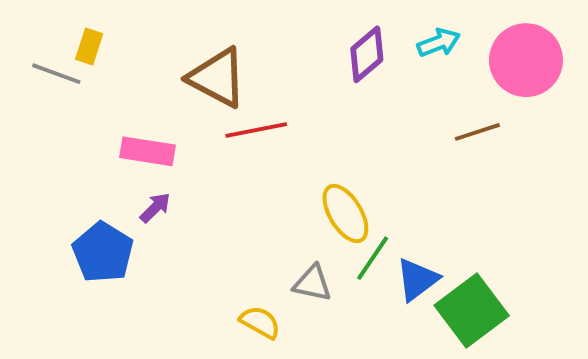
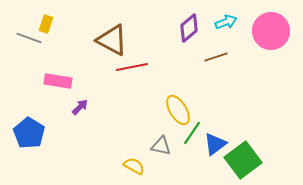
brown line: (477, 132) -> (216, 57), moved
pink rectangle: (147, 151) -> (58, 81), moved
blue pentagon: (103, 252) -> (29, 133), moved

